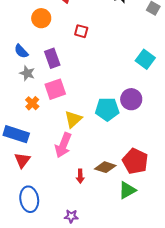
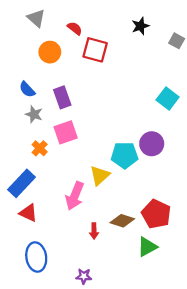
red square: (81, 31) -> (95, 50), moved, size x1.6
yellow triangle: (73, 119) -> (100, 175), moved
blue rectangle: (16, 134) -> (22, 183), turned -65
red triangle: (22, 160) -> (28, 213), turned -42

